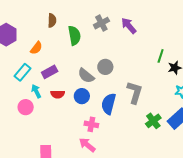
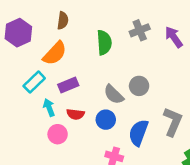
brown semicircle: (52, 20) -> (63, 21), moved
orange semicircle: (36, 48) -> (55, 53), size x1.5
pink circle: (26, 107) -> (58, 134), moved

